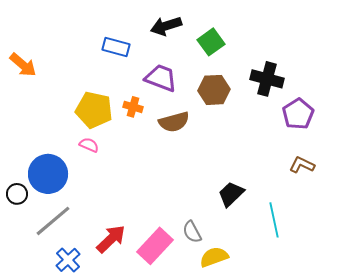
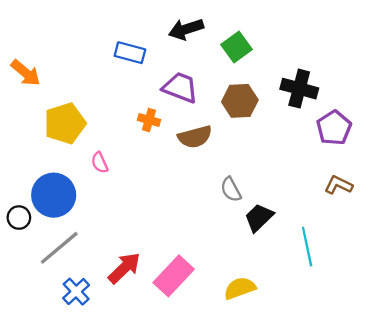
yellow pentagon: (94, 110) -> (65, 123), moved, turned -30
pink semicircle: (89, 145) -> (100, 163), turned -138
gray semicircle: (192, 232) -> (231, 189), moved

